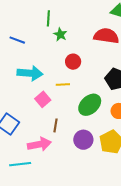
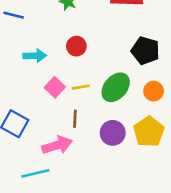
red circle: (73, 62) -> (76, 46), moved
cyan arrow: (30, 73) -> (35, 56), size x0.7
yellow line: (63, 85) -> (81, 87), moved

